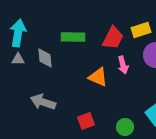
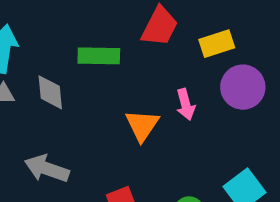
red trapezoid: (113, 38) -> (160, 26), moved
orange triangle: (98, 77) -> (142, 125), turned 40

